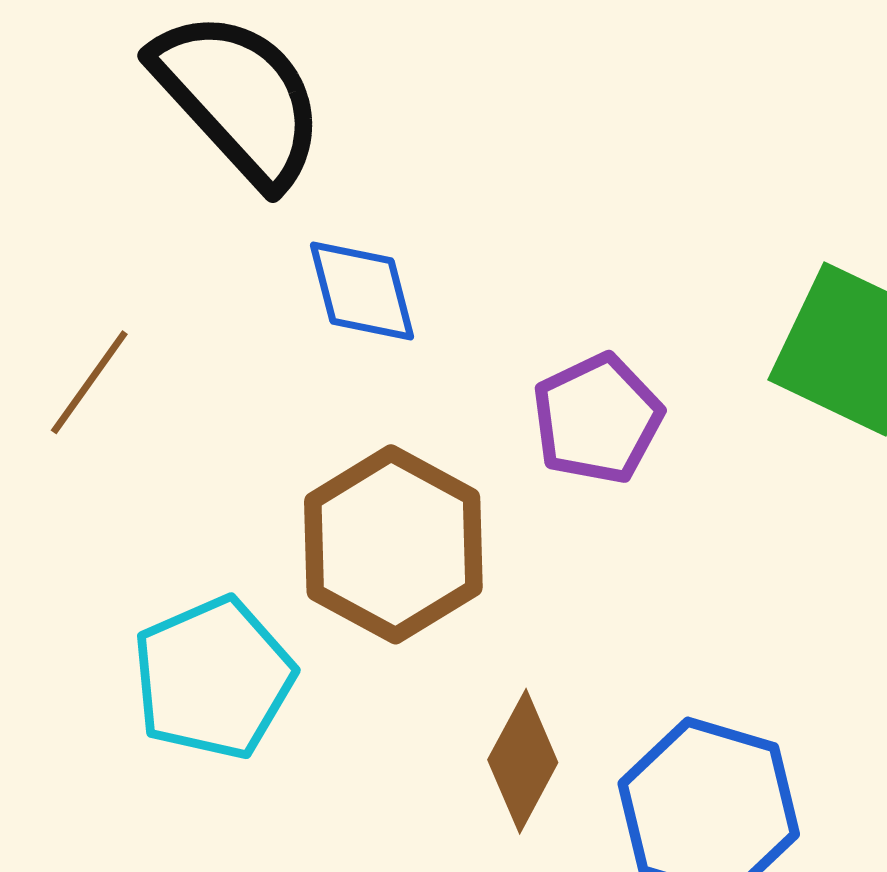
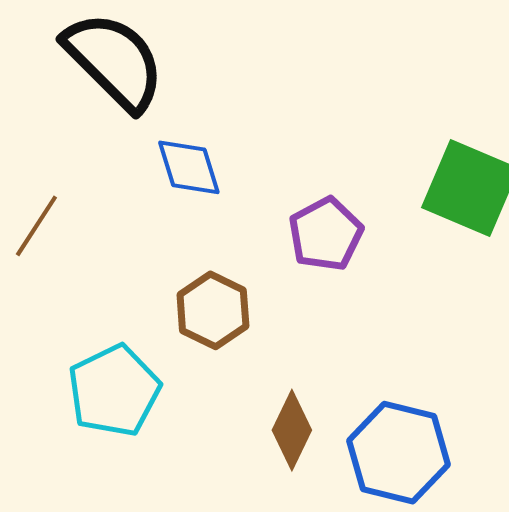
brown hexagon: (393, 544) -> (213, 310), size x0.7

